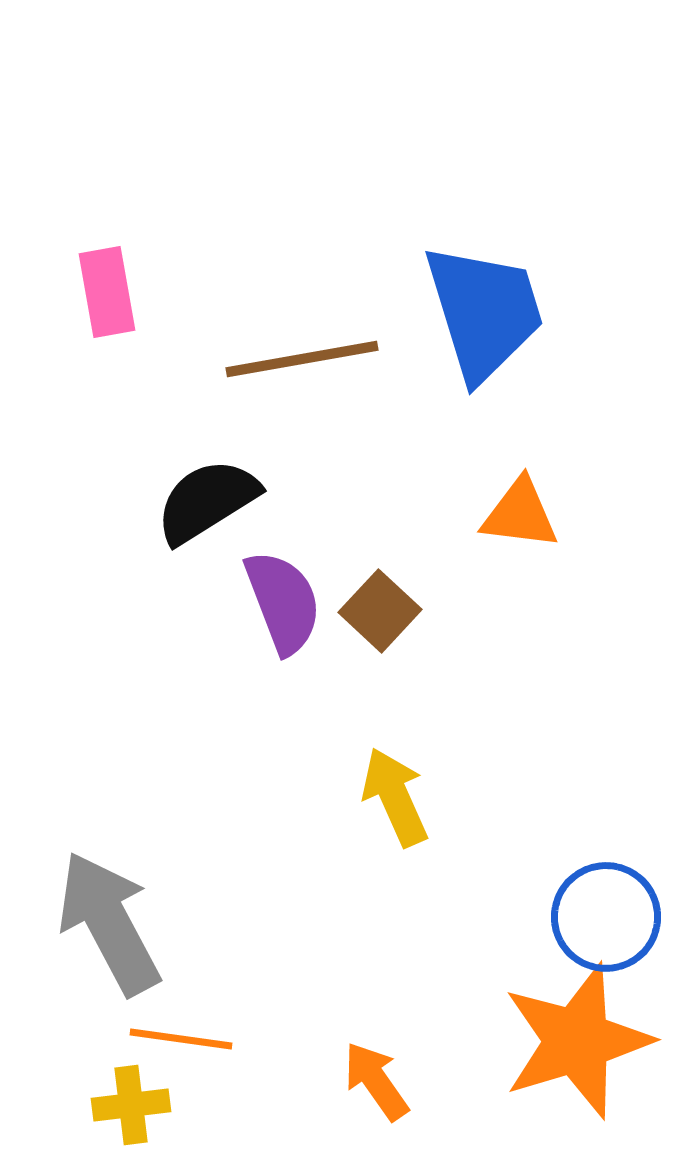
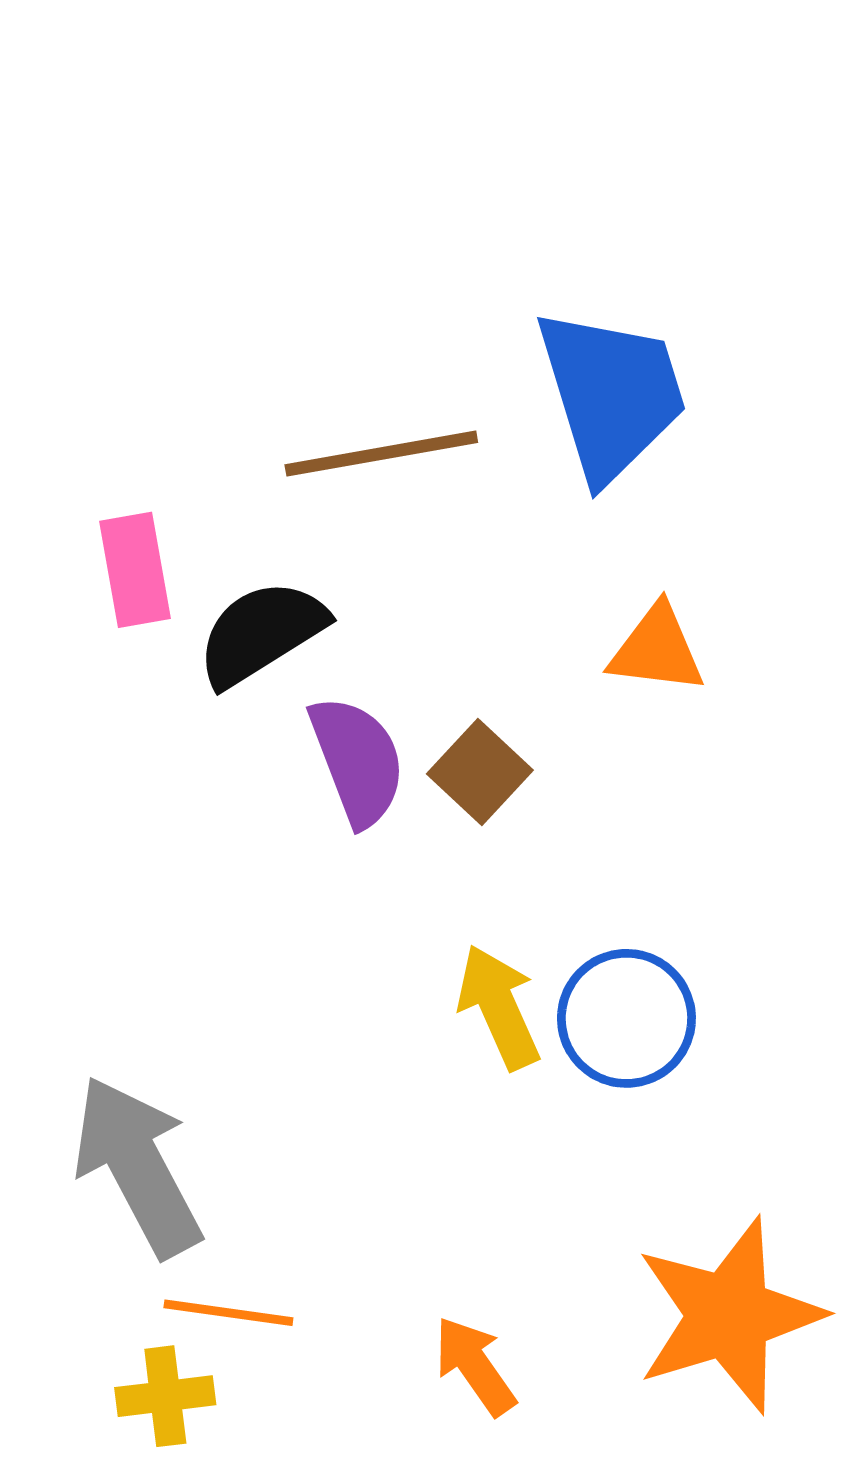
pink rectangle: (107, 292) -> (135, 570), moved
blue circle: (606, 917) -> (626, 1018), moved

